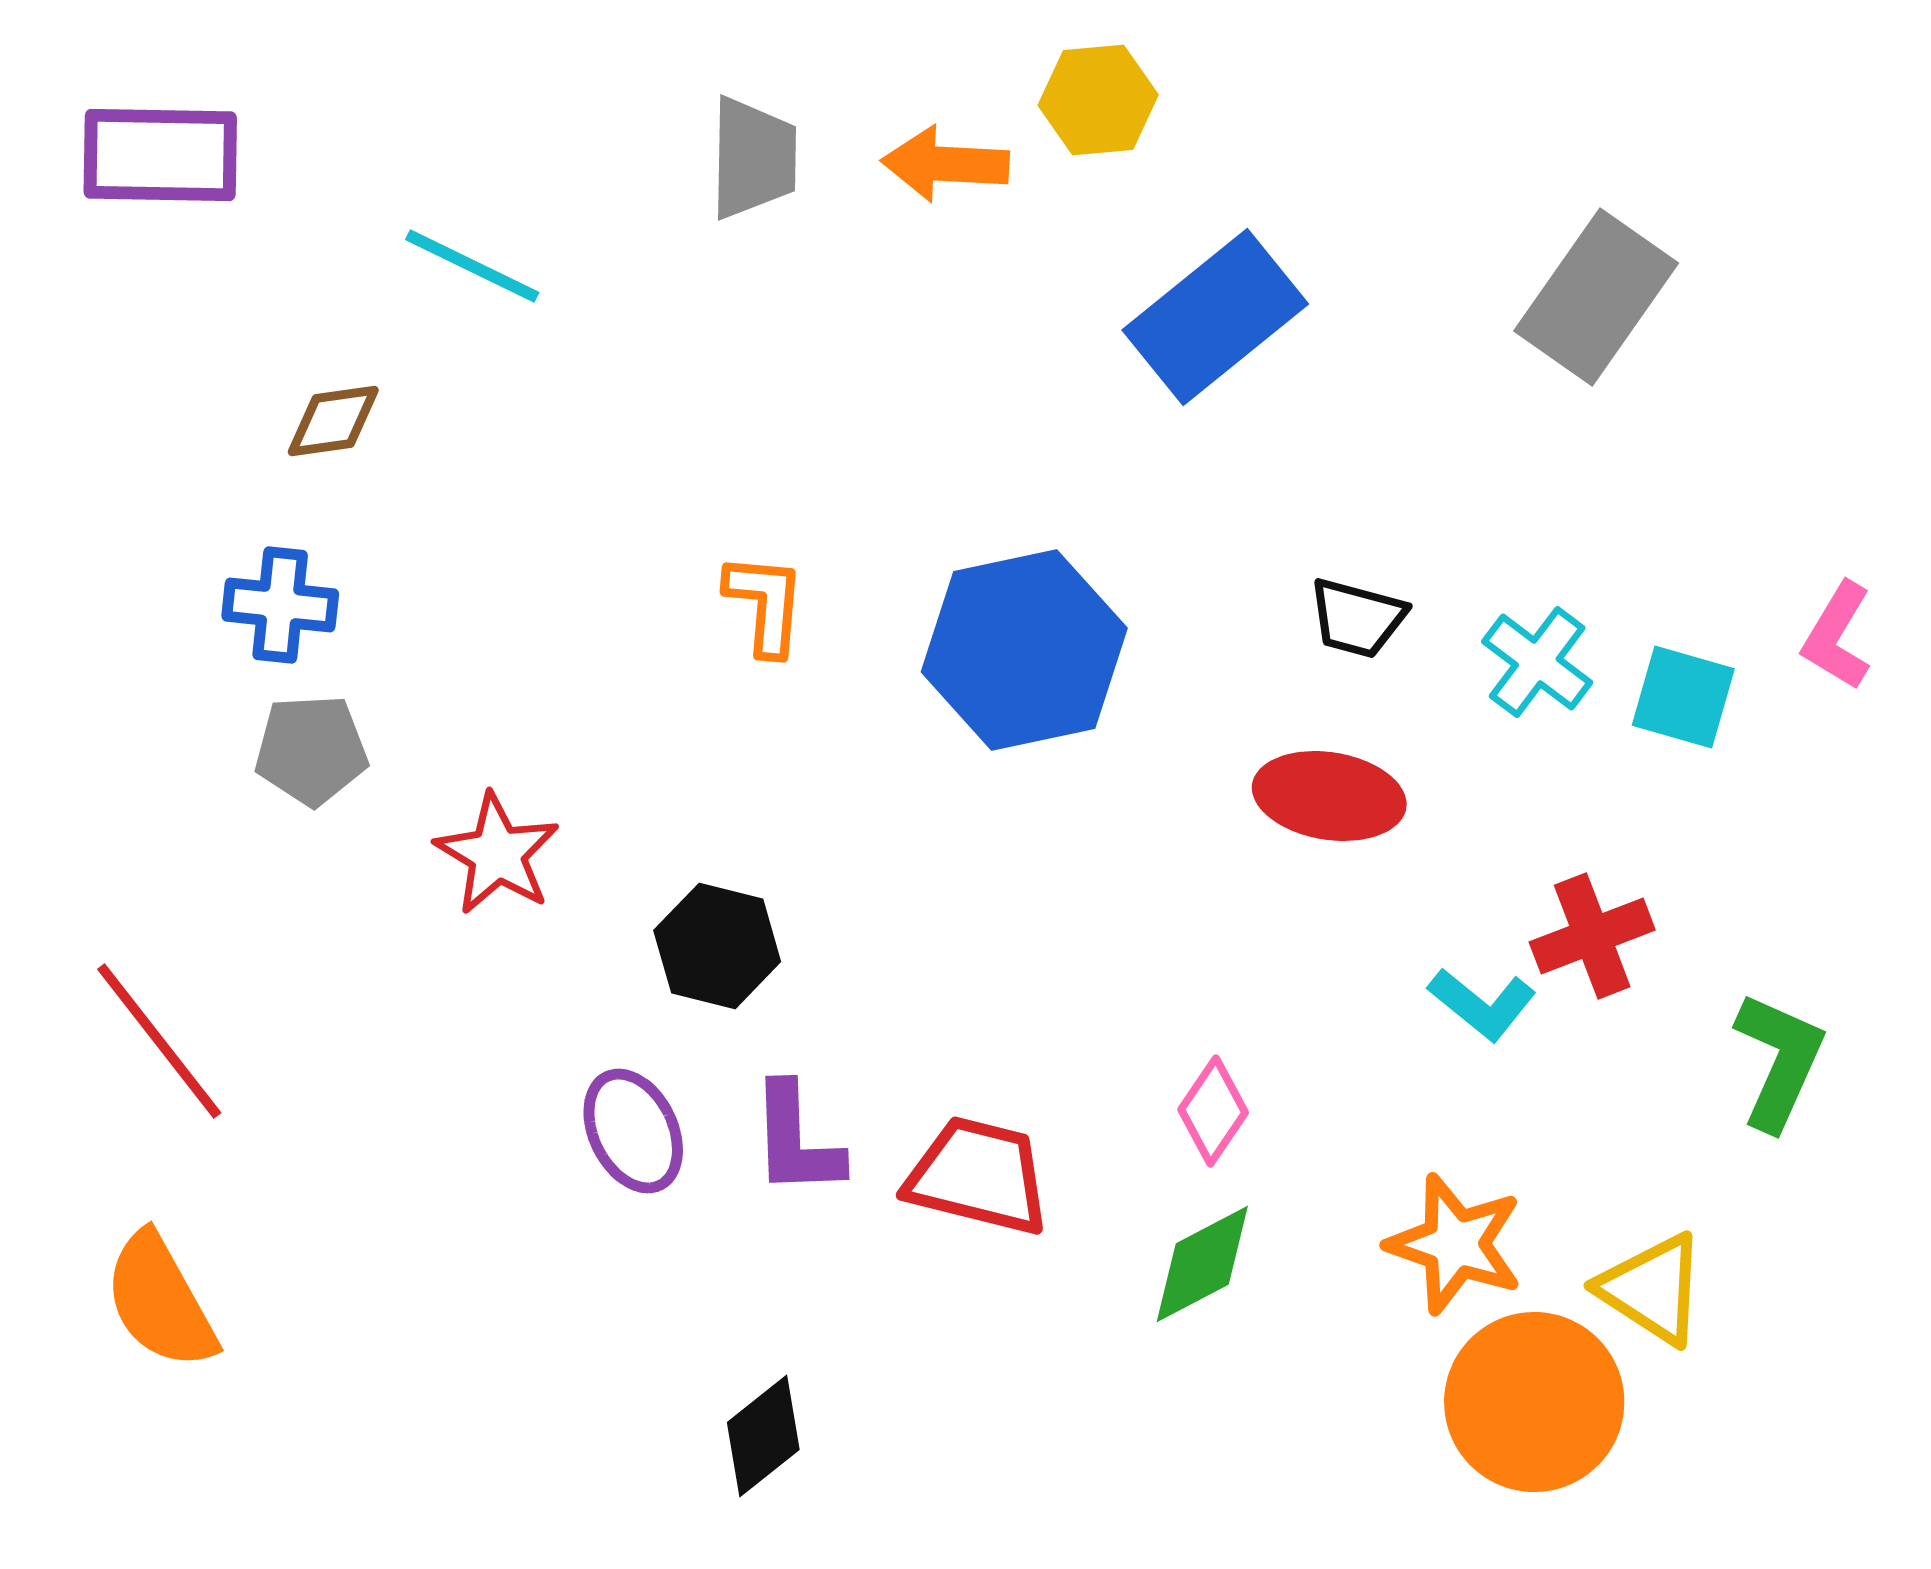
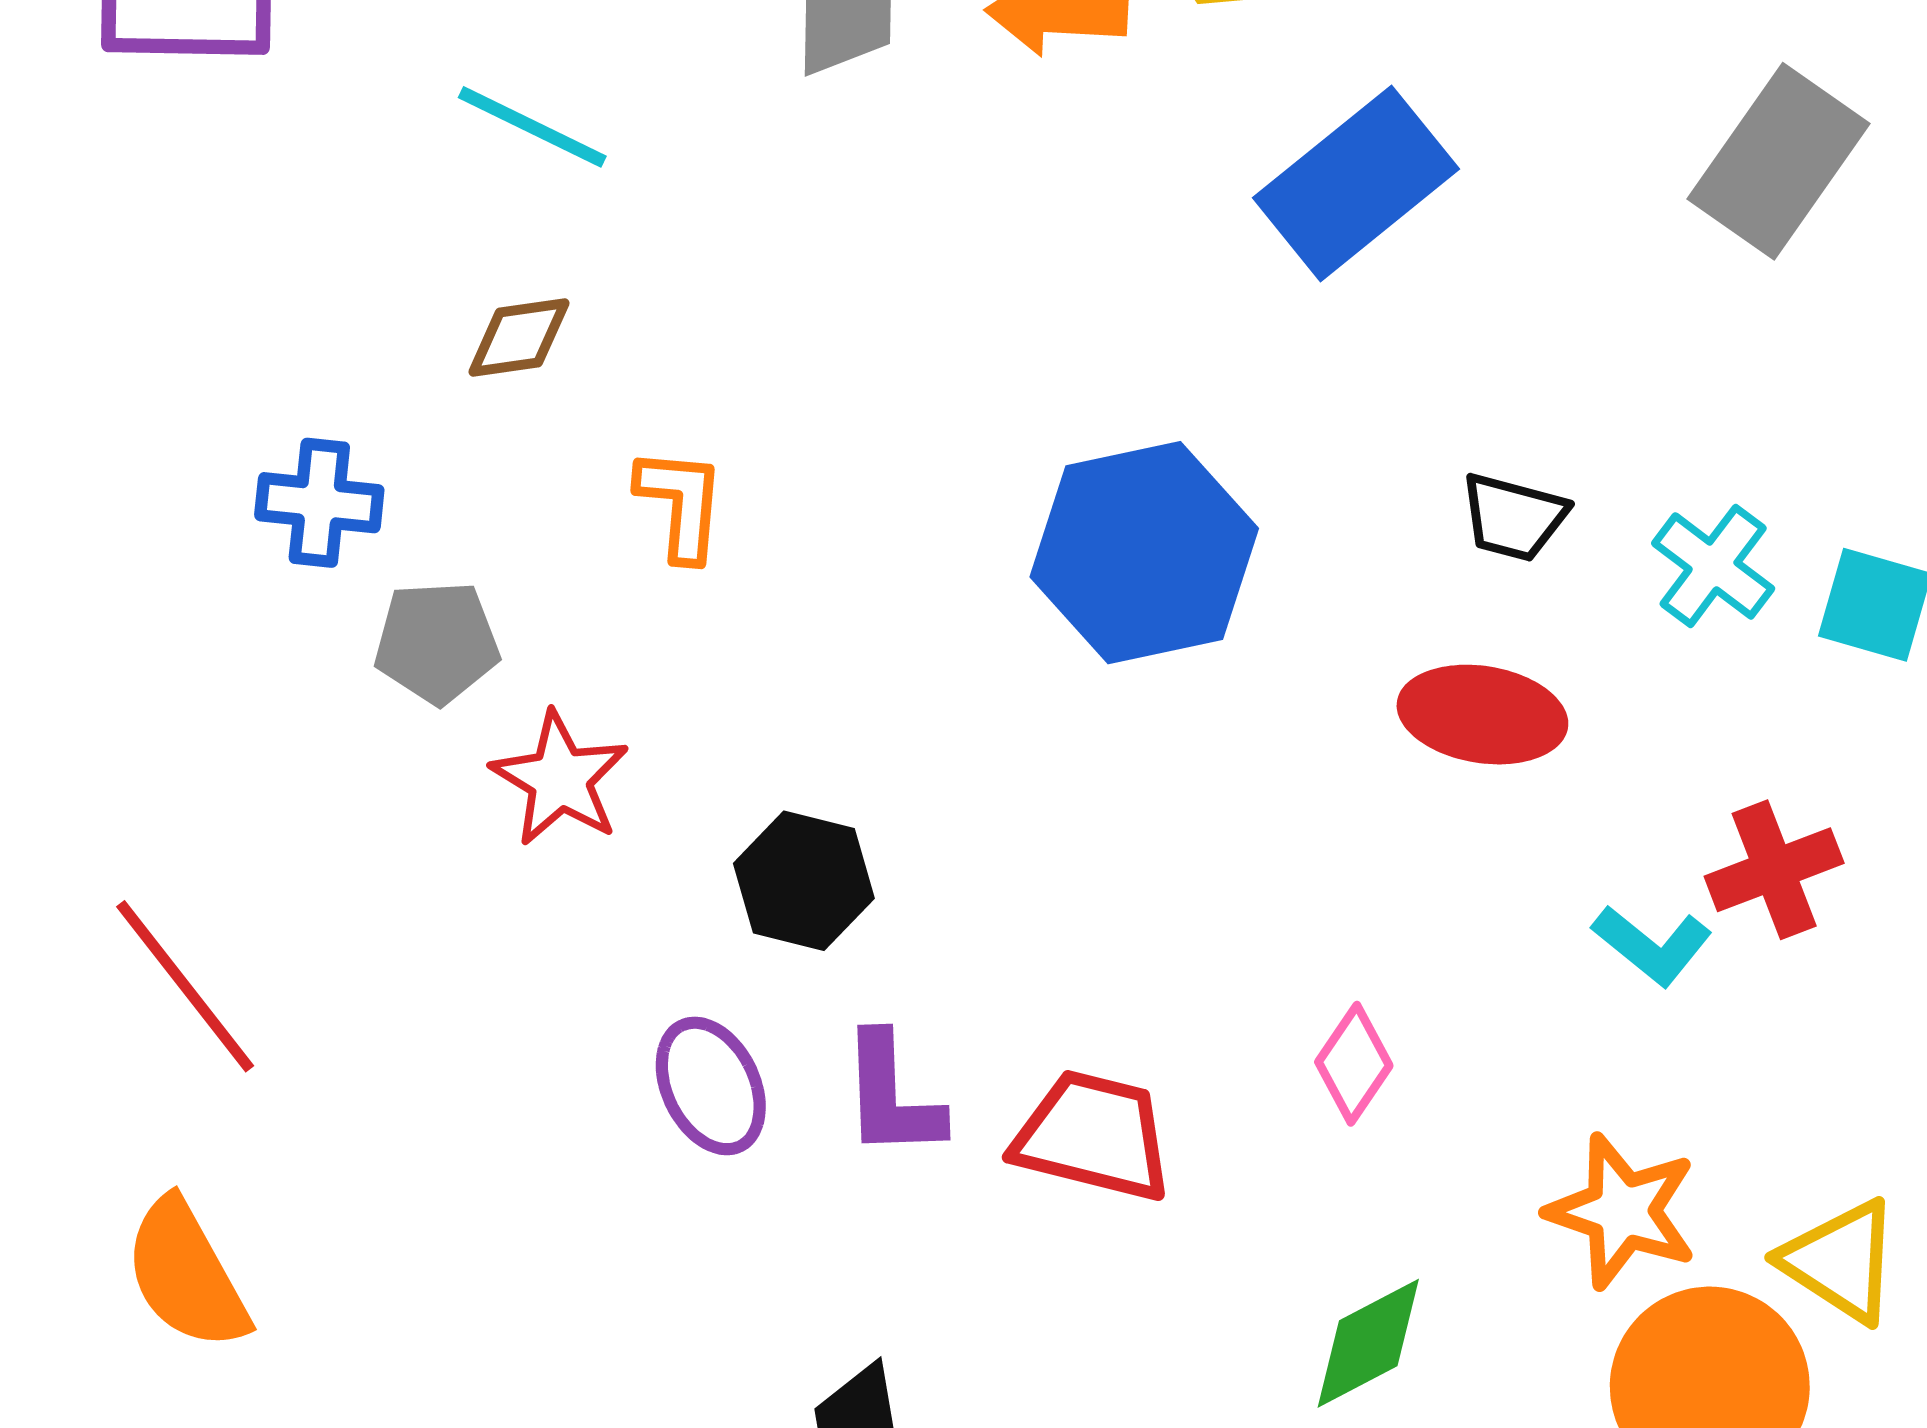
brown diamond: (333, 421) -> (519, 338), moved
orange L-shape: (765, 604) -> (681, 504), moved
gray pentagon: (311, 750) -> (437, 642), moved
green diamond: (1202, 1264) -> (1368, 1343), moved

